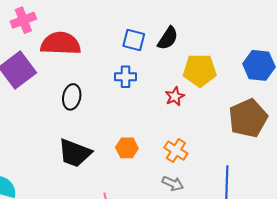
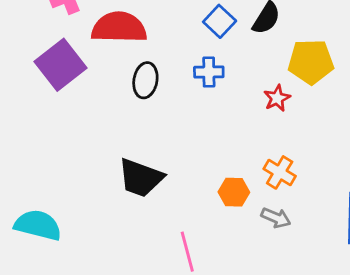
blue square: (134, 40) -> (220, 21), turned 30
black ellipse: (72, 97) -> (145, 80), moved
orange hexagon: (127, 148) -> (234, 192), moved

